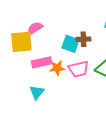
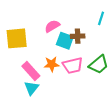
pink semicircle: (35, 28) -> (52, 26), moved
pink rectangle: (42, 62) -> (31, 71), moved, turned 60

